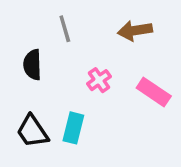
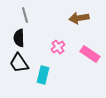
gray line: (65, 29) -> (25, 15), moved
black trapezoid: (32, 131) -> (19, 63), moved

